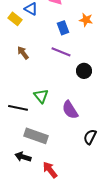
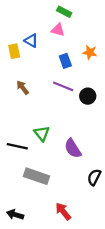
yellow rectangle: (15, 19) -> (14, 51), turned 40
black circle: (84, 71) -> (88, 96), moved
black arrow: (23, 157) -> (15, 215), moved
red arrow: (50, 170) -> (63, 211), moved

